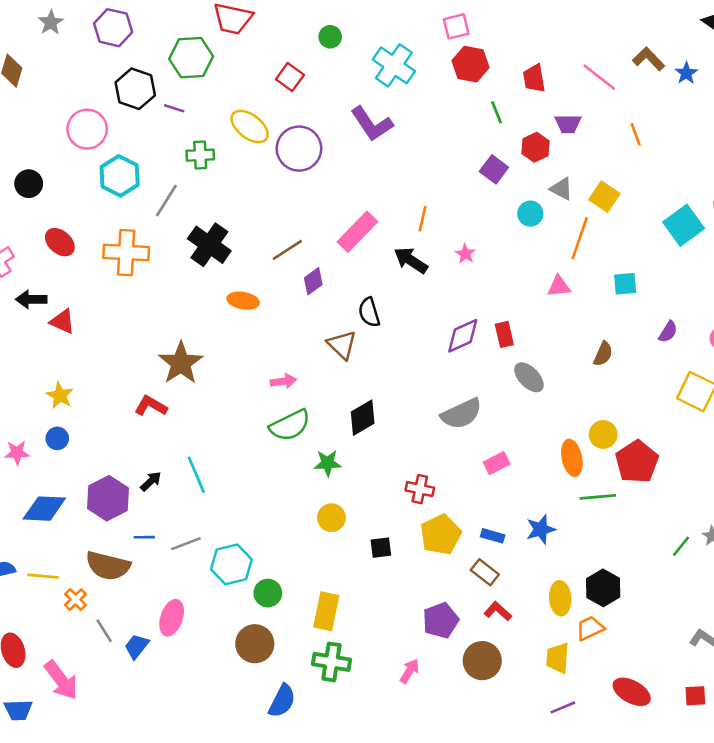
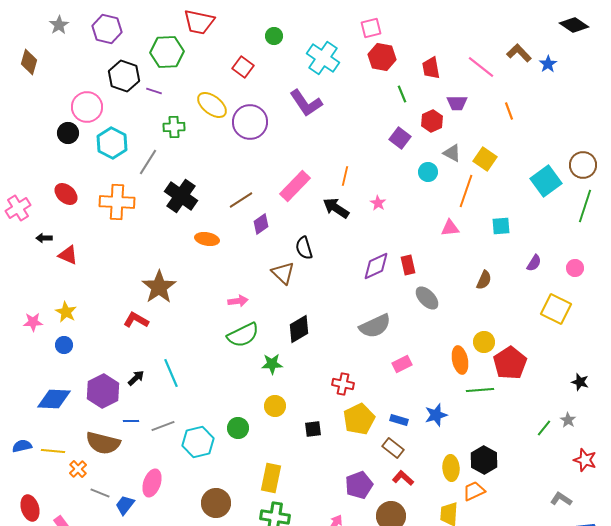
black circle: (29, 184) -> (68, 133), moved
black arrow: (31, 299) -> (44, 238), size x0.7
pink star: (17, 453) -> (33, 322), moved
green circle: (268, 593) -> (238, 428), moved
gray line: (104, 631) -> (100, 493), turned -36

